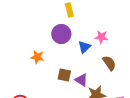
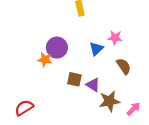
purple circle: (61, 34) -> (57, 48), moved

